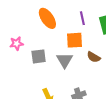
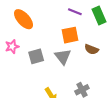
orange ellipse: (47, 18) -> (24, 19), moved
purple line: (82, 18) -> (75, 12), turned -48

